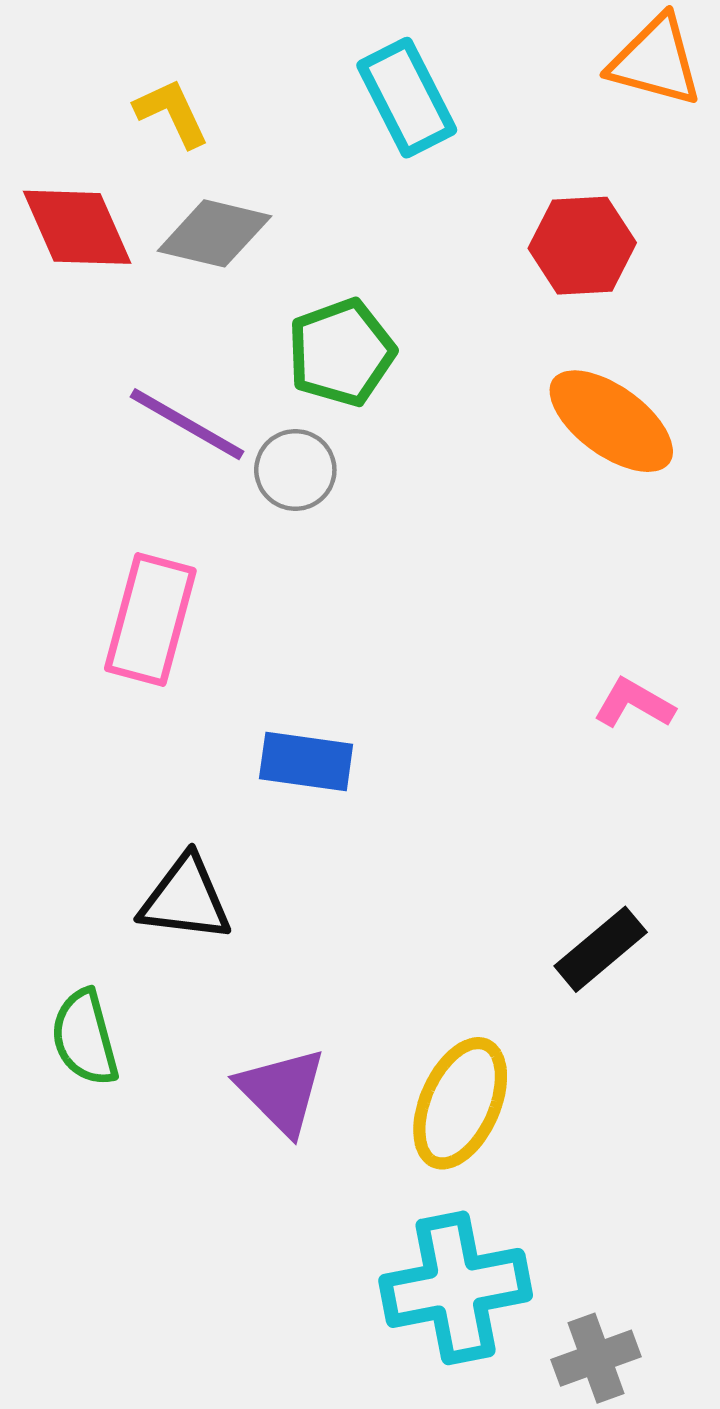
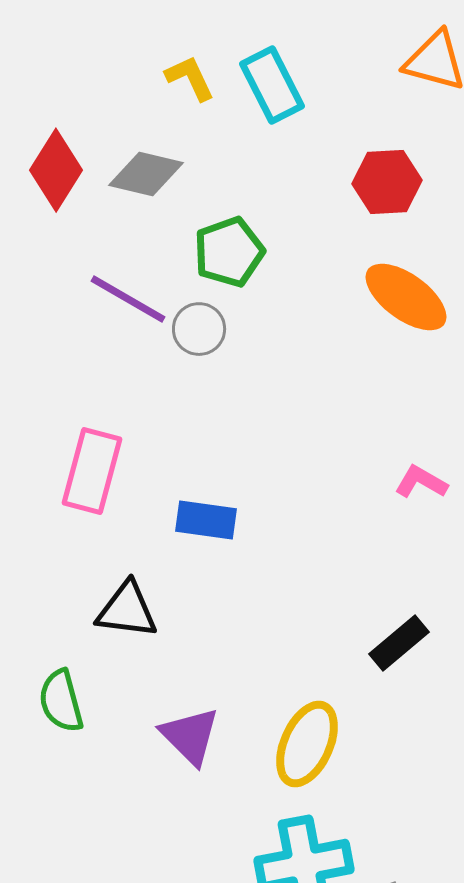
yellow L-shape: (172, 113) -> (190, 78), moved
red diamond: (77, 227) -> (56, 170), turned 56
pink rectangle: (150, 620) -> (92, 471), moved

